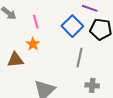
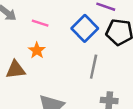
pink line: (36, 22) -> (40, 23), turned -56

